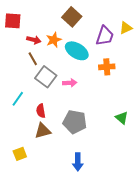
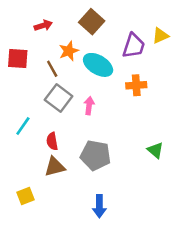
red square: (13, 21) -> (18, 59), moved
red arrow: (34, 40) -> (43, 25), moved, turned -32
brown line: (33, 59) -> (52, 69), moved
pink arrow: (70, 83) -> (89, 106), turned -80

